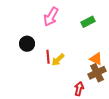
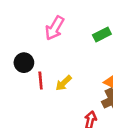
red line: (48, 57) -> (41, 81), moved

